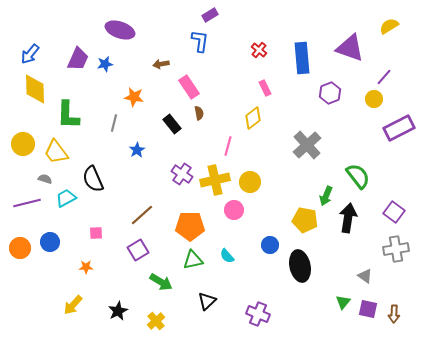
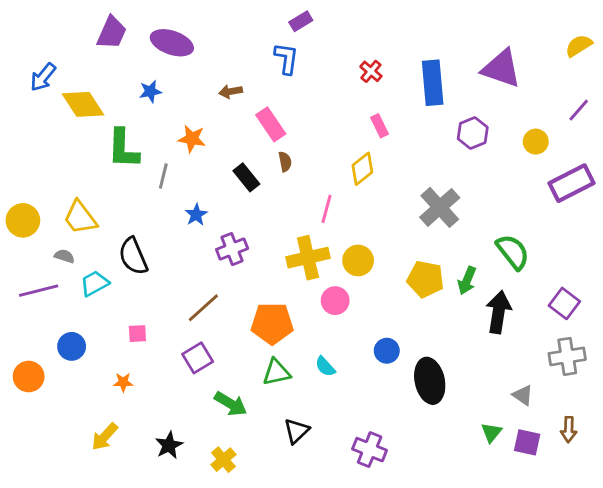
yellow semicircle: (389, 26) -> (579, 46), moved
purple trapezoid: (78, 59) -> (112, 33), moved
purple line: (384, 77) -> (579, 110), moved
yellow diamond: (35, 89) -> (83, 104), moved, turned -32
green L-shape: (68, 115) -> (123, 149), moved
yellow circle: (23, 144) -> (23, 220), moved
purple cross: (182, 174) -> (232, 249), moved, turned 35
yellow pentagon: (305, 220) -> (425, 279), moved
orange circle: (20, 248) -> (29, 377), moved
brown arrow: (394, 314) -> (569, 430), moved

